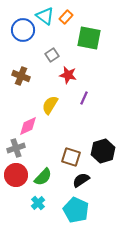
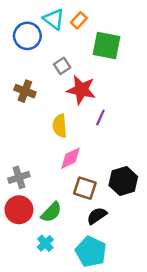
red star: (68, 75) -> (81, 90), size x1.4
yellow semicircle: (50, 105) -> (60, 126), turned -36
pink diamond: (28, 126) -> (71, 158), moved

